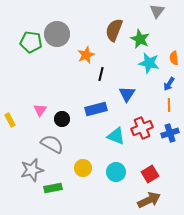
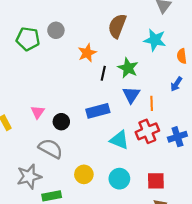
gray circle: (57, 34) -> (56, 30), size x0.6
green star: (140, 39) -> (128, 68), moved
cyan star: (149, 63) -> (155, 40), moved
orange line: (169, 105) -> (152, 103), moved
red square: (150, 174) -> (156, 181), turned 30

